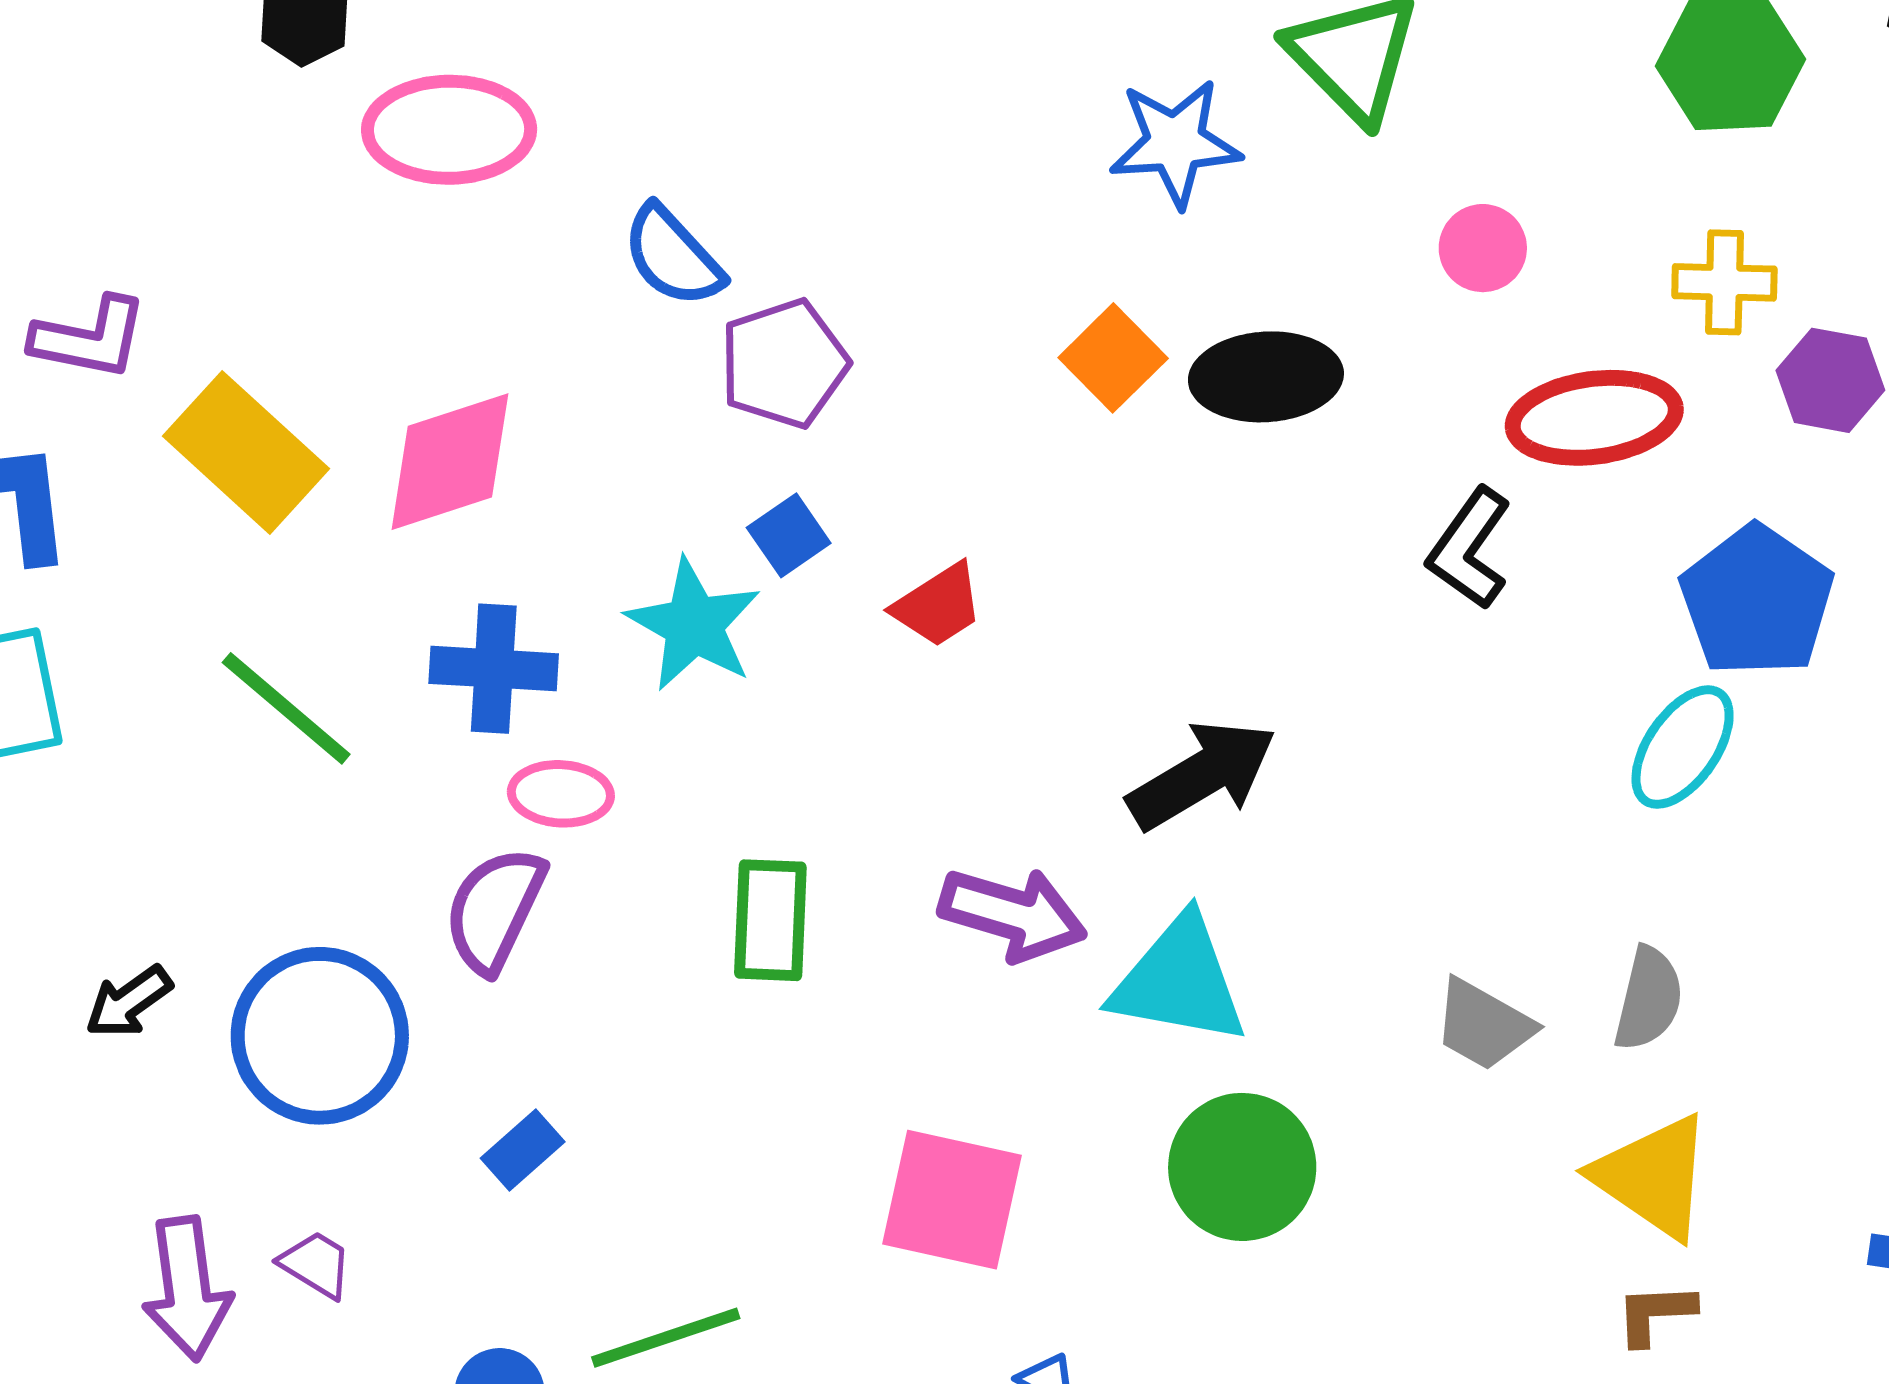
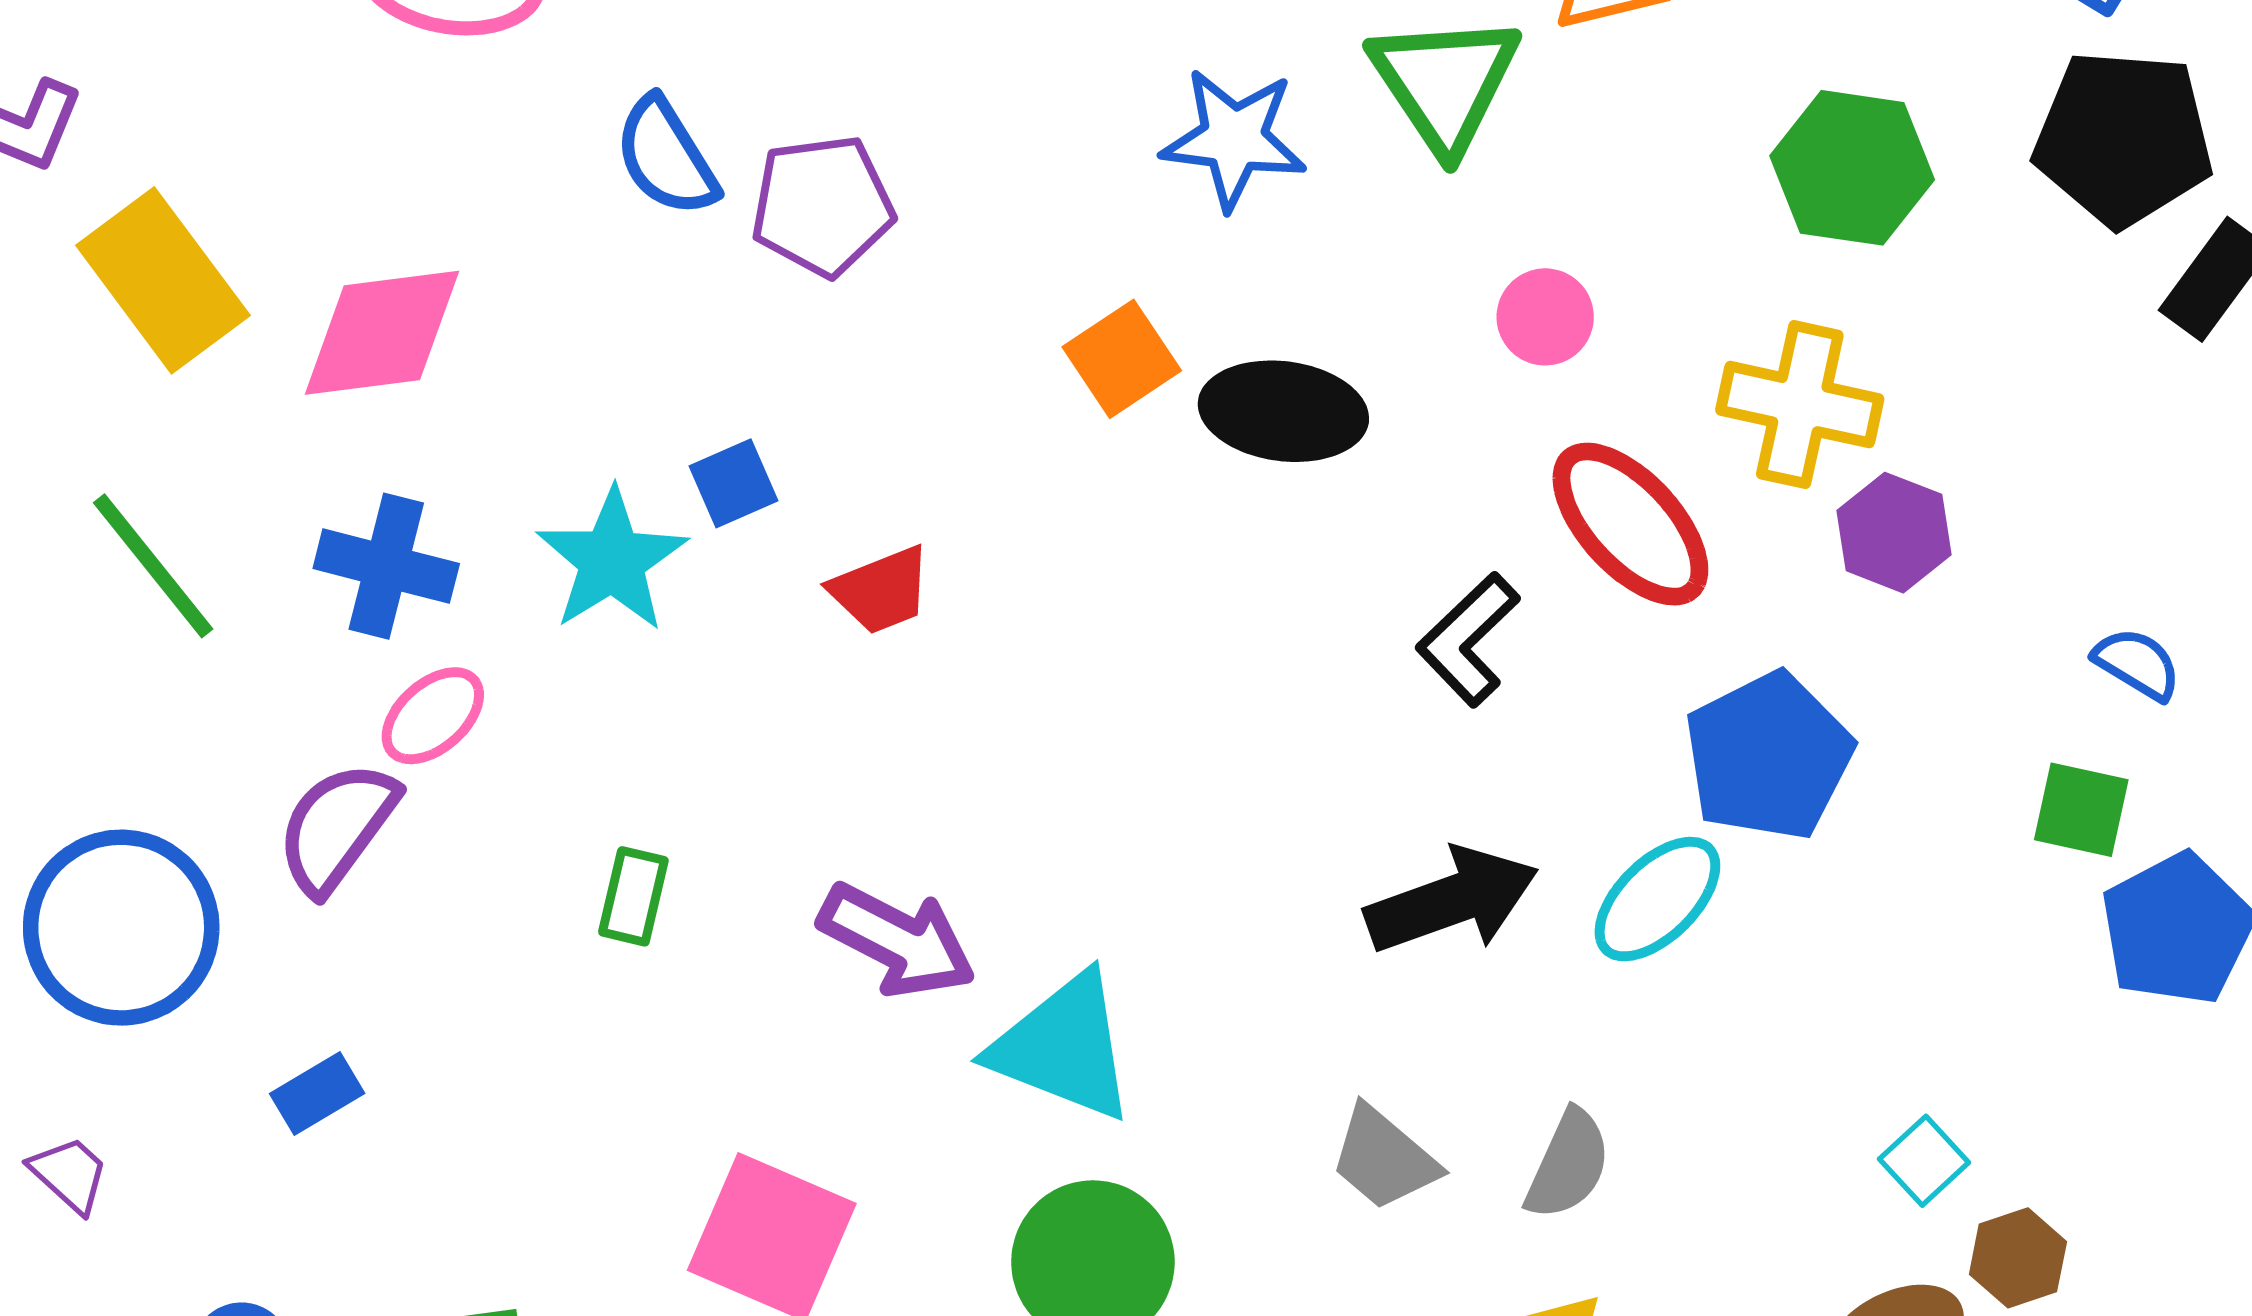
yellow cross: (1724, 282) -> (1800, 405), size x1.4
purple pentagon: (784, 364) -> (822, 206), moved
red ellipse: (1594, 418) -> (1630, 524), turned 44
black arrow: (1202, 775) -> (1452, 900), moved
pink ellipse: (561, 794) -> (433, 716), turned -56
green rectangle: (770, 920) -> (633, 896), size x0.7

